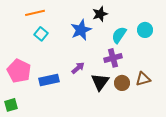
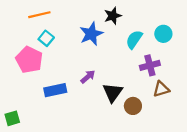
purple cross: (113, 58) -> (150, 65), moved
pink pentagon: (19, 71) -> (29, 60), moved
brown circle: (122, 83) -> (133, 106), moved

